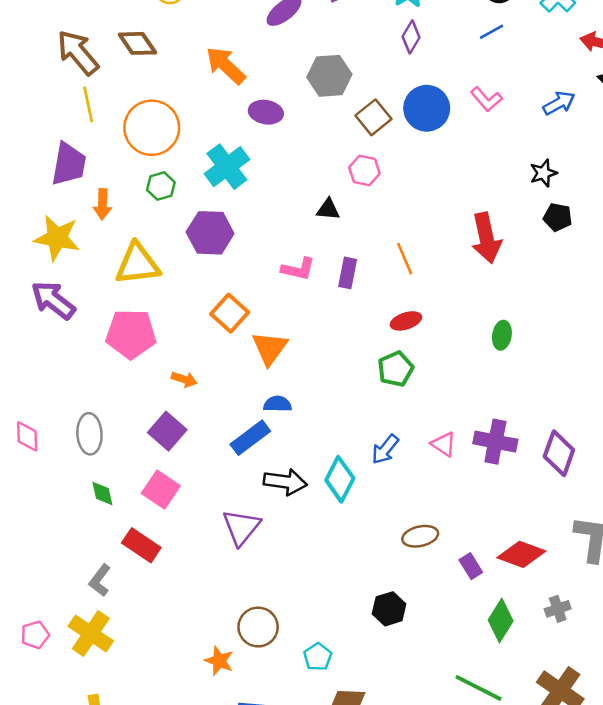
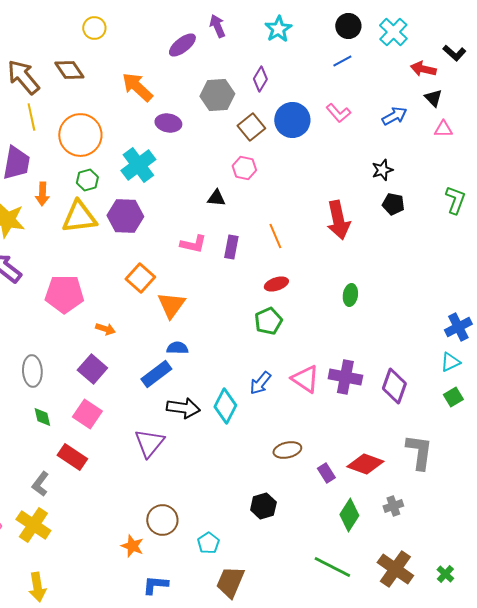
purple diamond: (411, 37) -> (260, 79), moved
yellow triangle: (137, 264) -> (79, 217), moved
pink triangle: (444, 444) -> (305, 379), size x1.4

